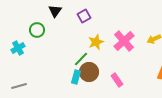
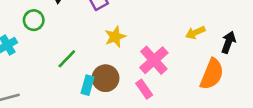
pink cross: (124, 41) -> (154, 60), moved
green line: (81, 59) -> (67, 59), moved

